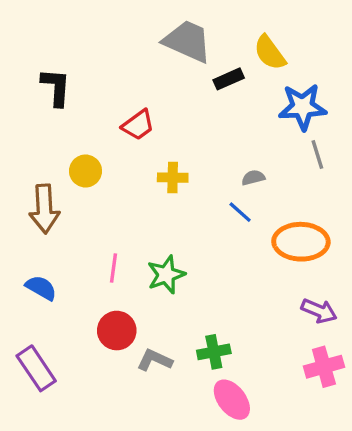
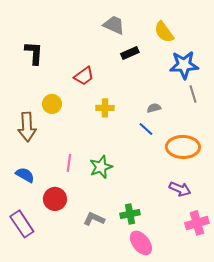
gray trapezoid: (187, 41) -> (114, 25), size x0.7
black rectangle: (229, 79) -> (130, 53), moved
purple arrow: (319, 311) -> (180, 189), moved
red circle: (117, 331) -> (55, 199), moved

